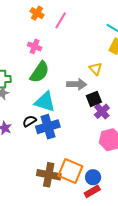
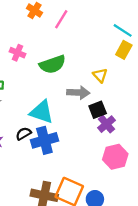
pink cross: (35, 46) -> (18, 53), moved
green semicircle: (40, 72) -> (53, 64), moved, turned 35

